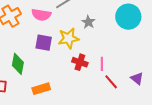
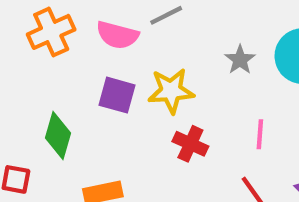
gray star: (88, 22) -> (240, 60), moved
pink line: (102, 64) -> (260, 134), moved

